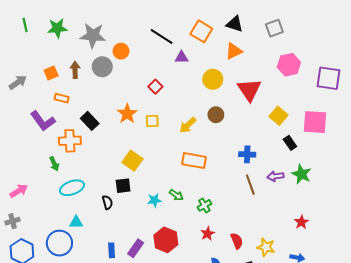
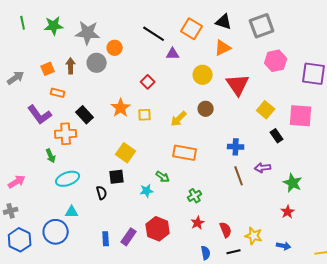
gray square: (274, 28) -> (262, 26), size x1.4
green star: (301, 174) -> (293, 183), moved
green arrow: (176, 195) -> (163, 177), moved

